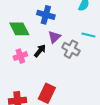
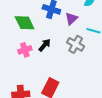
purple triangle: (54, 37) -> (71, 19), moved

